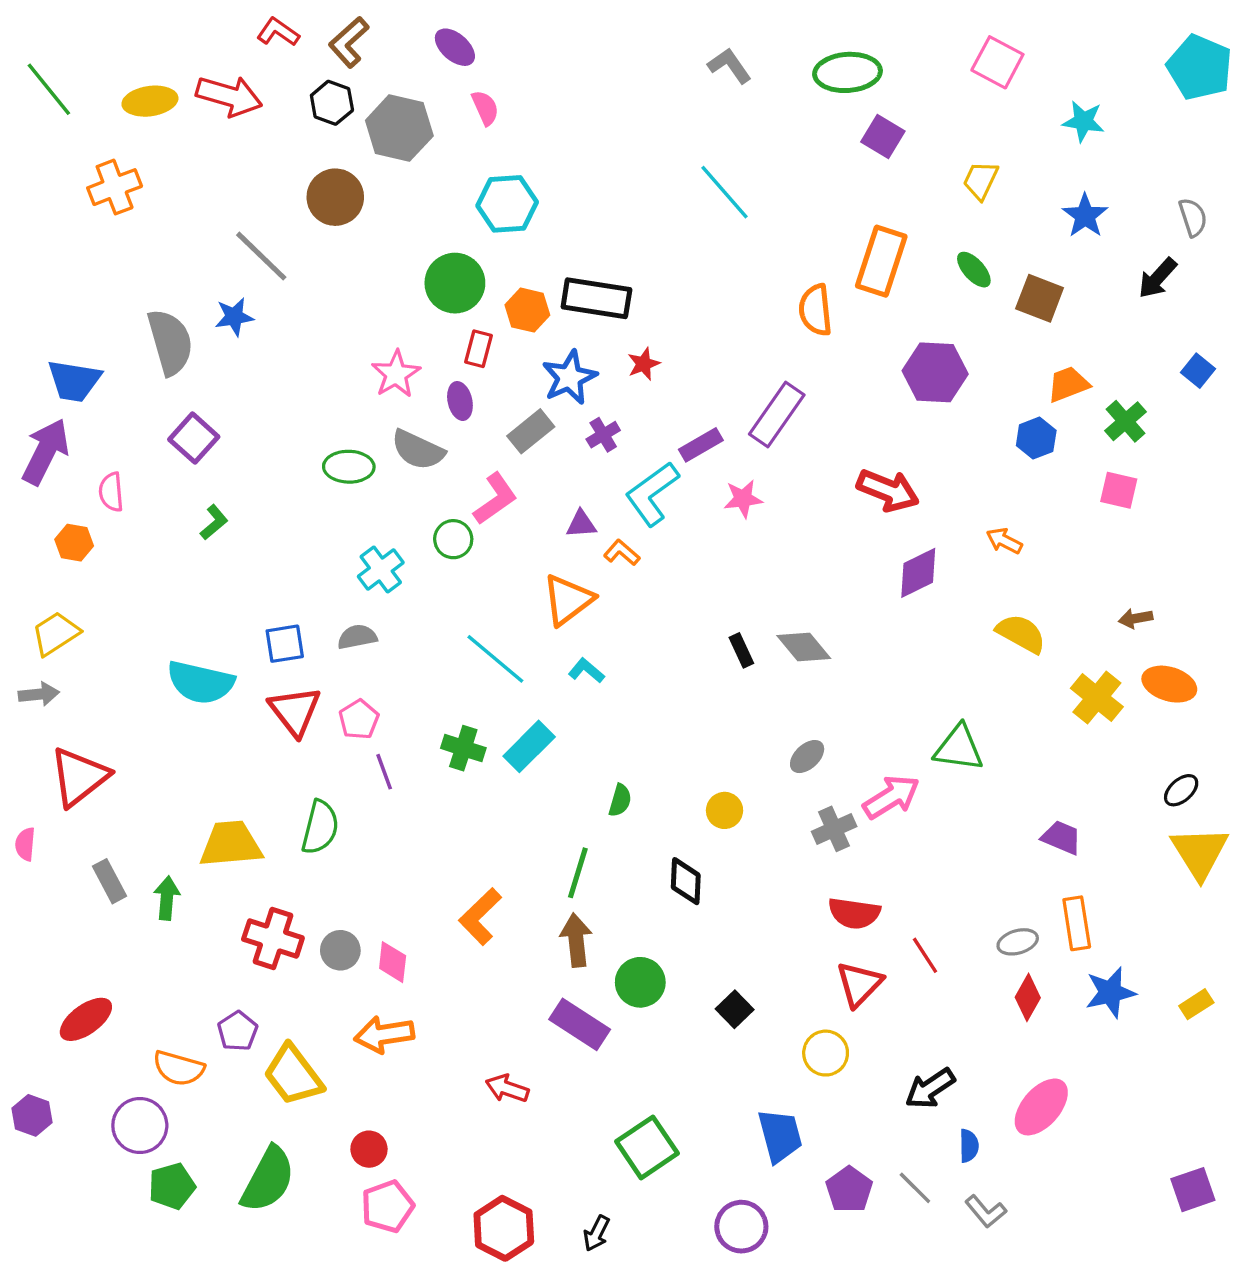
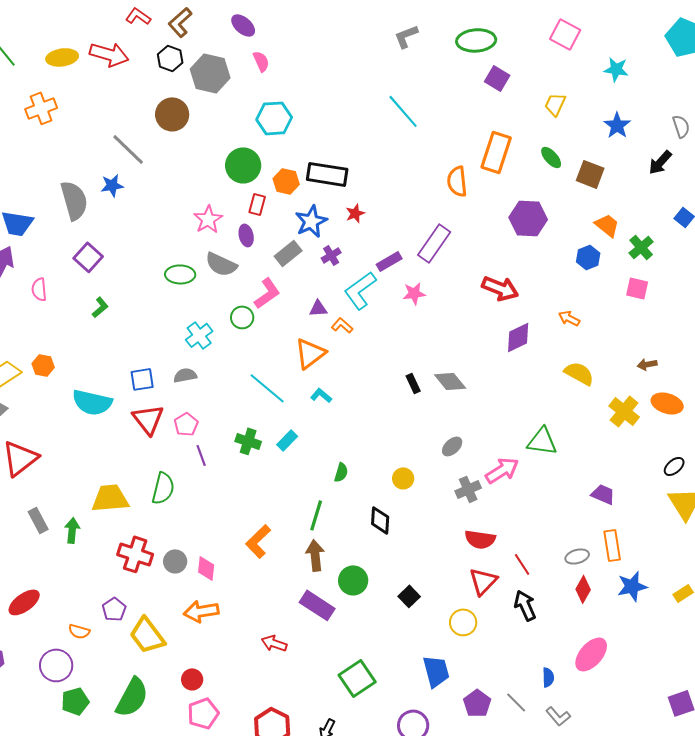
gray L-shape: (730, 66) -> (406, 36), turned -76
orange trapezoid: (1068, 384) -> (607, 225), turned 60
orange hexagon: (74, 543) -> (43, 365), moved
cyan rectangle: (529, 746) -> (287, 440), size x0.7
orange semicircle: (179, 1068) -> (79, 631), size x0.7
black arrow: (930, 1088) -> (525, 605), moved, turned 100

